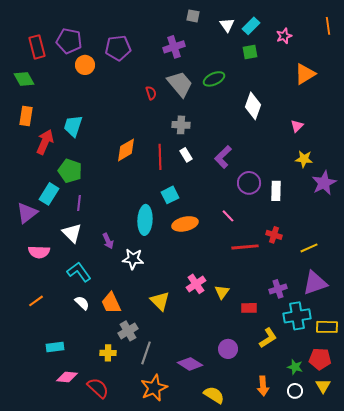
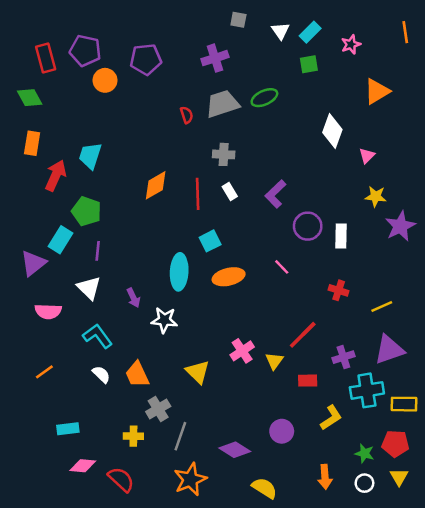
gray trapezoid: (180, 84) -> (222, 104), turned -68
white diamond: (253, 106) -> (332, 131), moved
red line: (245, 247) -> (303, 335), moved, turned -40

